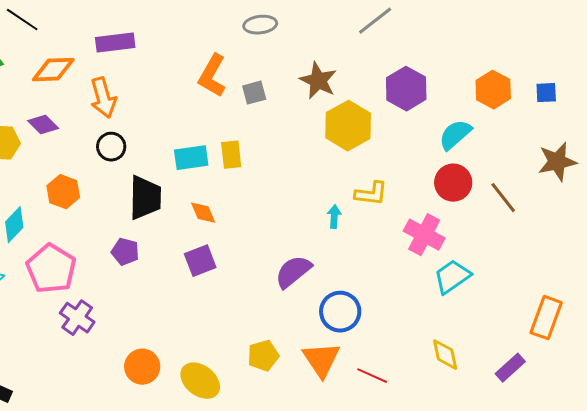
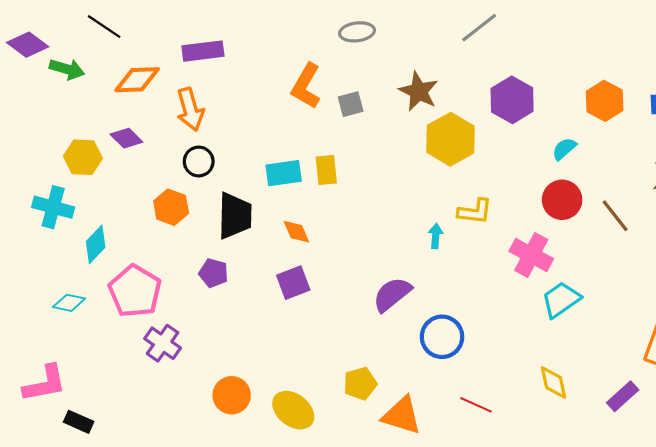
cyan semicircle: (455, 135) -> (564, 149), size x0.7
orange hexagon: (63, 192) -> (171, 207), moved
orange triangle: (321, 360) -> (402, 415), moved, turned -39

